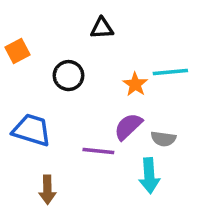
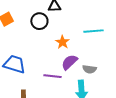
black circle: (68, 76) -> (39, 21), moved
orange star: (135, 84) -> (62, 42), moved

